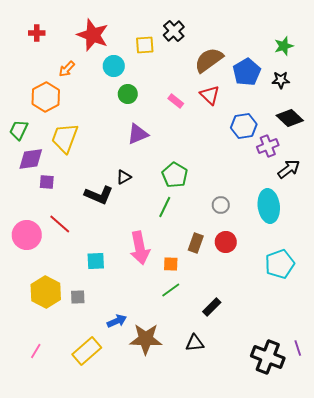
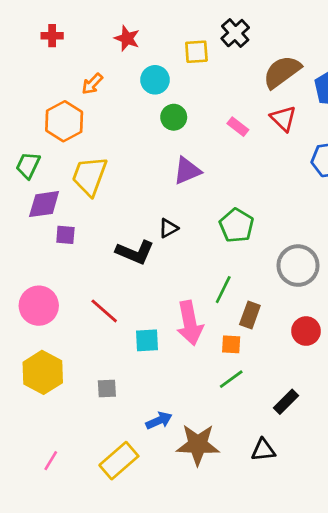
red star: (93, 35) -> (127, 38), size x0.6
gray circle: (221, 205) -> (298, 266), size x1.8
green line: (165, 207) -> (223, 290), moved
red line: (60, 224) -> (104, 311), moved
red circle: (226, 242) -> (306, 331), moved
brown rectangle: (196, 243) -> (250, 315), moved
cyan square: (96, 261) -> (147, 340), moved
yellow hexagon: (46, 292) -> (43, 372), moved

